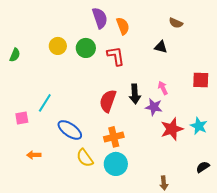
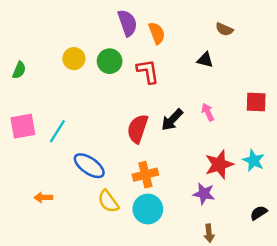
black arrow: (135, 94) -> (172, 120), turned 48
purple star: (154, 107) -> (204, 194), moved
pink square: (22, 118) -> (23, 126), moved, size x1.5

